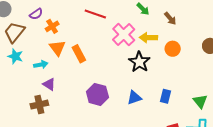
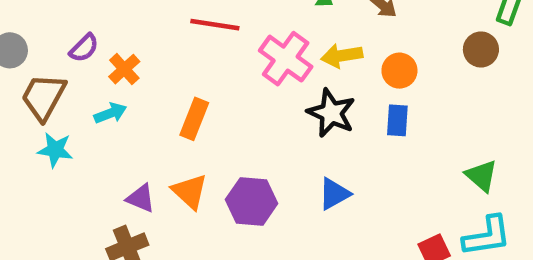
orange triangle: (57, 48) -> (190, 191), moved
orange rectangle: (79, 54) -> (194, 119), turned 60
cyan arrow: (41, 65) -> (110, 113), moved
blue rectangle: (166, 96) -> (397, 120), moved

